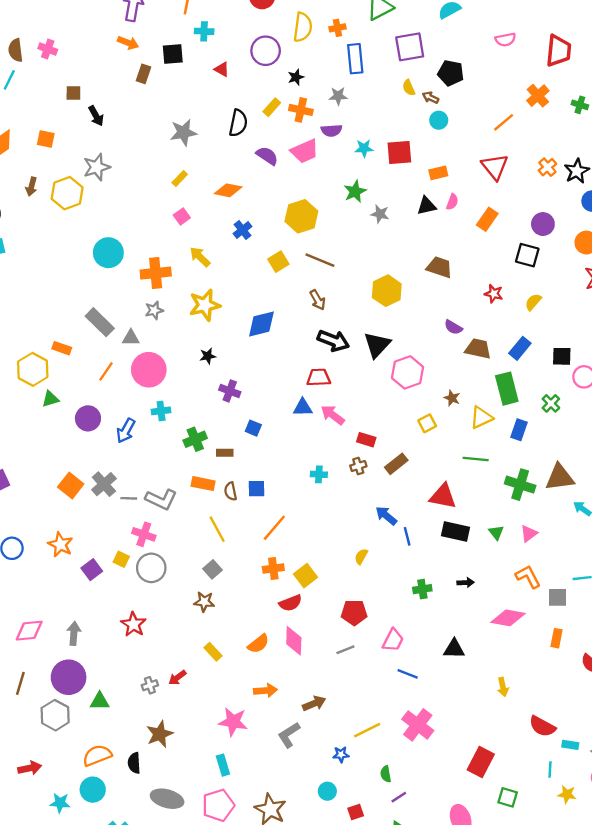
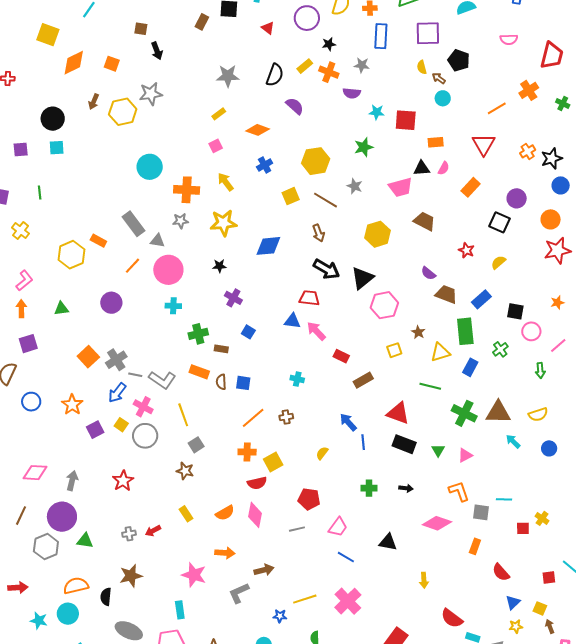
pink trapezoid: (305, 151) -> (401, 187), moved
gray star: (380, 214) -> (355, 186), moved
green triangle: (50, 399) -> (61, 309), moved
blue arrow: (126, 431) -> (117, 393), moved
brown cross: (358, 466) -> (286, 417), moved
yellow line: (217, 529) -> (183, 415), moved

